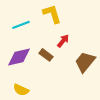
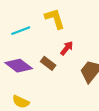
purple diamond: (19, 57) -> (19, 66), turned 50

